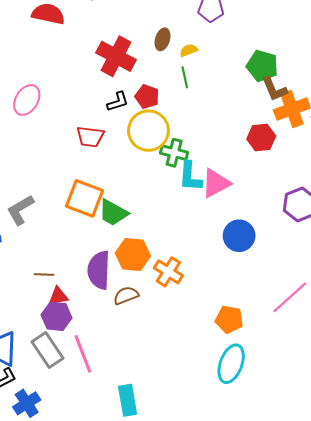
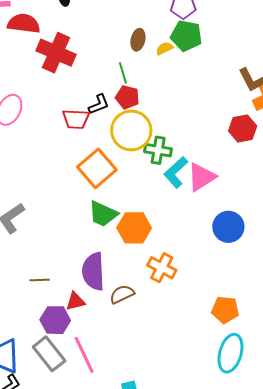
red cross: (116, 56) -> (56, 53), moved
green pentagon: (262, 66) -> (186, 36), moved
green line: (185, 77) -> (123, 73), moved
red trapezoid: (90, 137) -> (76, 119), moved
cyan L-shape: (190, 177) -> (176, 172), turned 48
orange square: (85, 198) -> (97, 168), moved, turned 33
orange hexagon: (133, 254) -> (134, 228), moved
red triangle: (58, 296) -> (75, 301), moved

